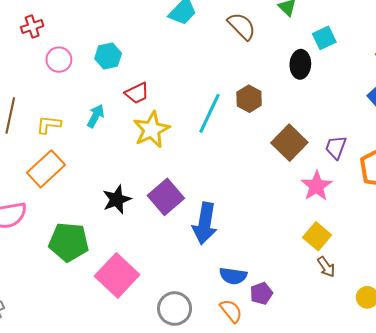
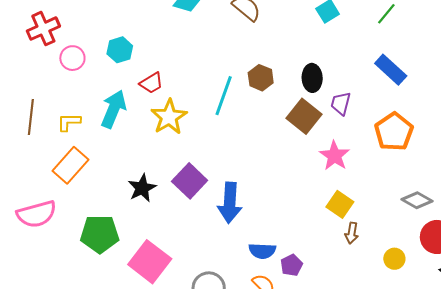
red cross: (32, 27) -> (43, 29), size x1.5
black ellipse: (300, 64) -> (312, 78), moved
cyan arrow: (96, 116) -> (113, 109), size x1.6
purple trapezoid: (336, 147) -> (341, 103), moved
brown arrow: (326, 267) -> (352, 233), turned 50

